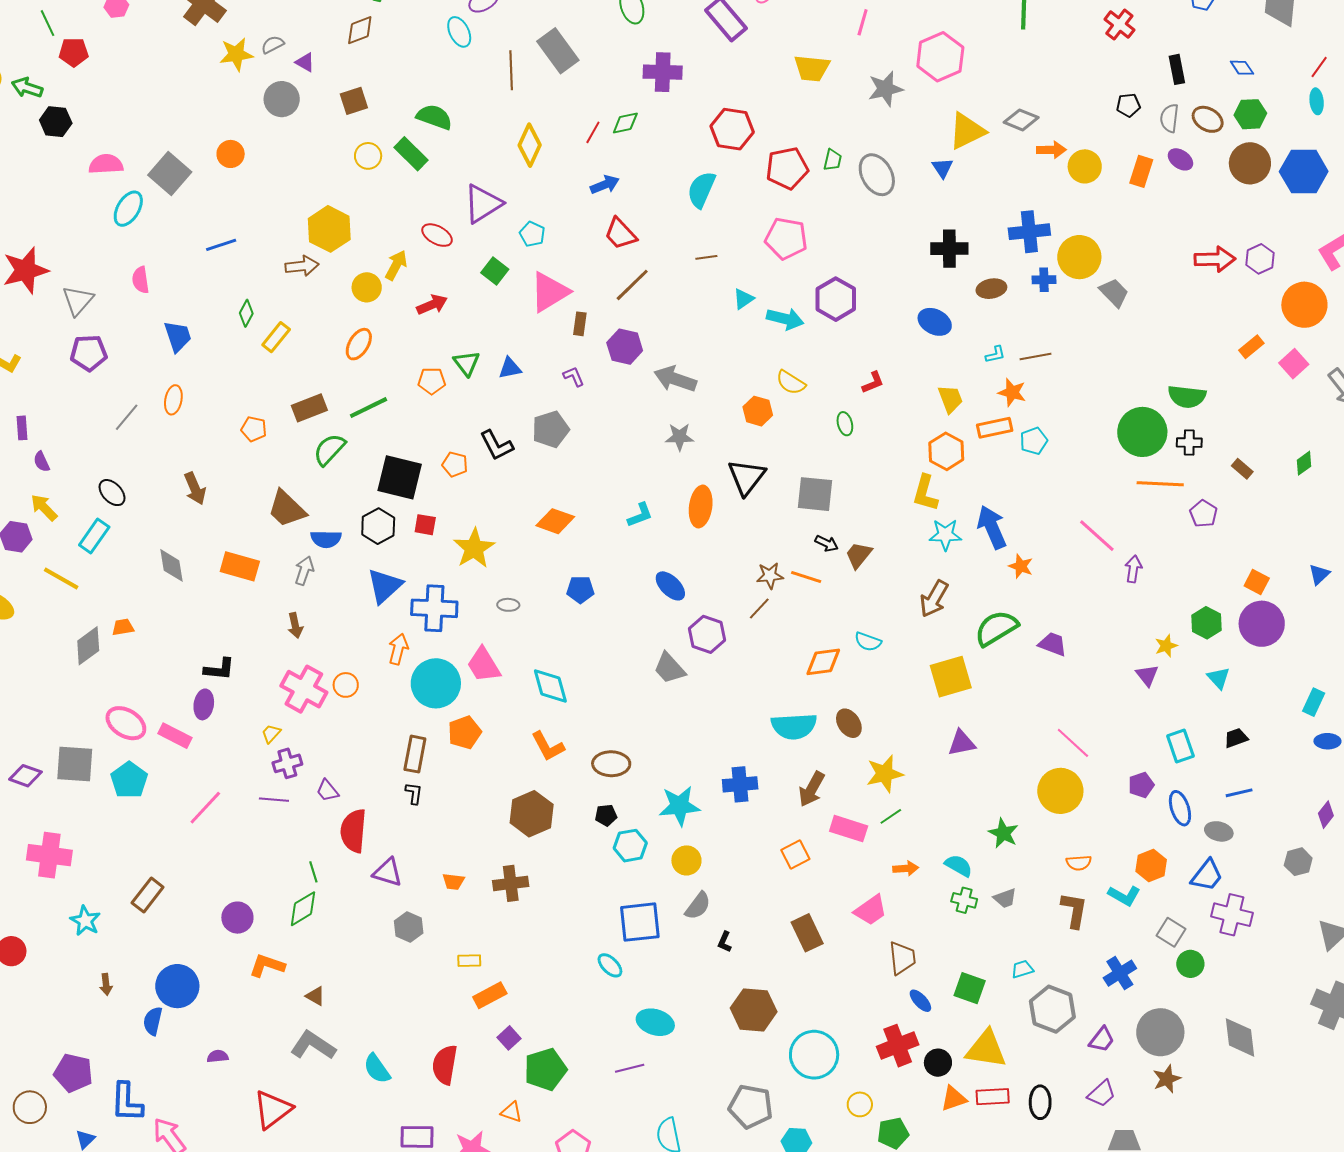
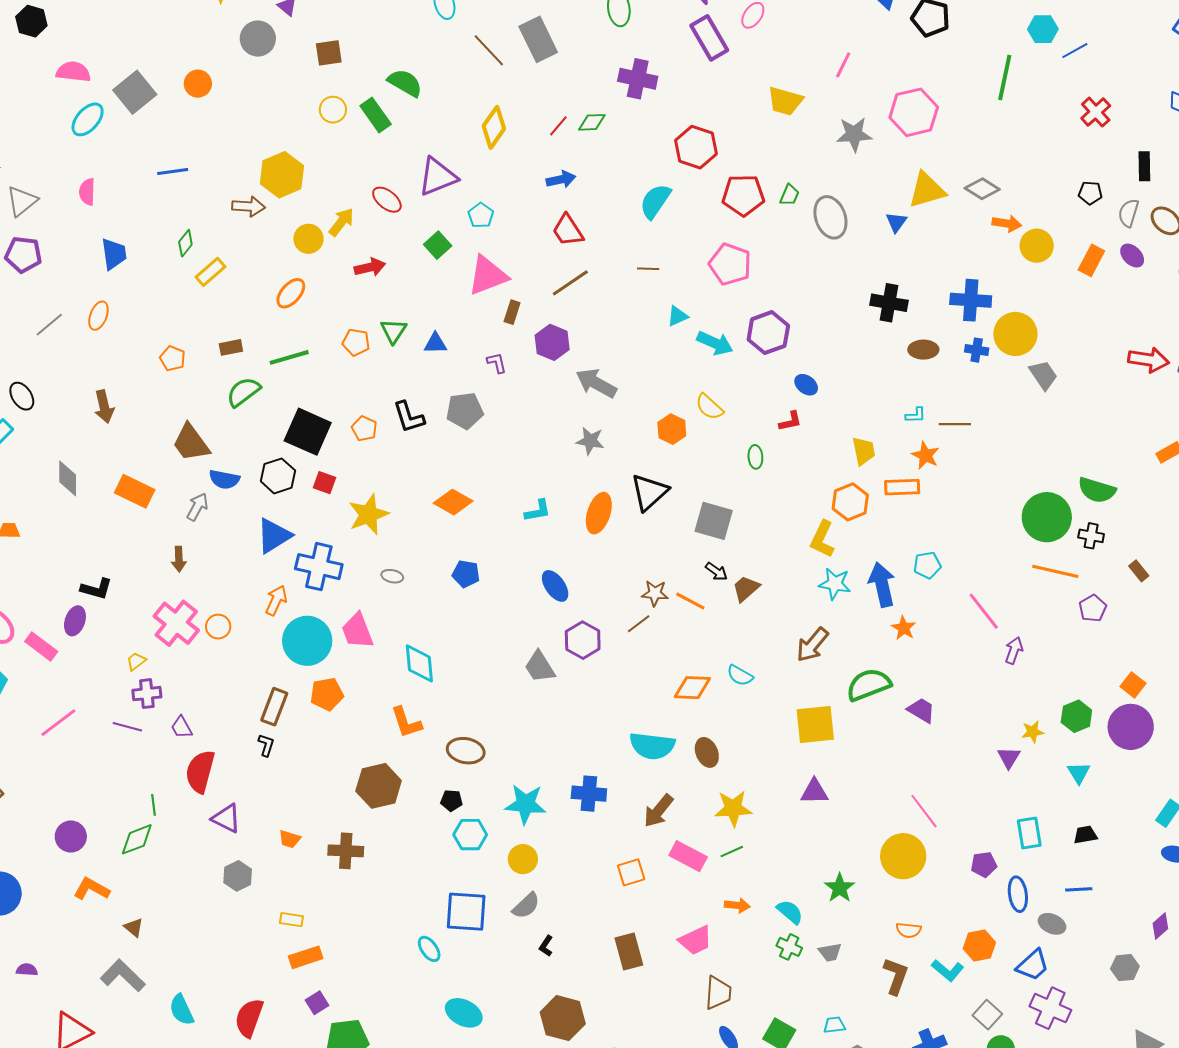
brown line: (511, 70) -> (489, 50), turned -51
blue ellipse: (935, 322) -> (806, 385), moved, size x0.7
brown rectangle: (309, 408) -> (231, 347), size x0.7
cyan pentagon: (1034, 441) -> (927, 565), moved

